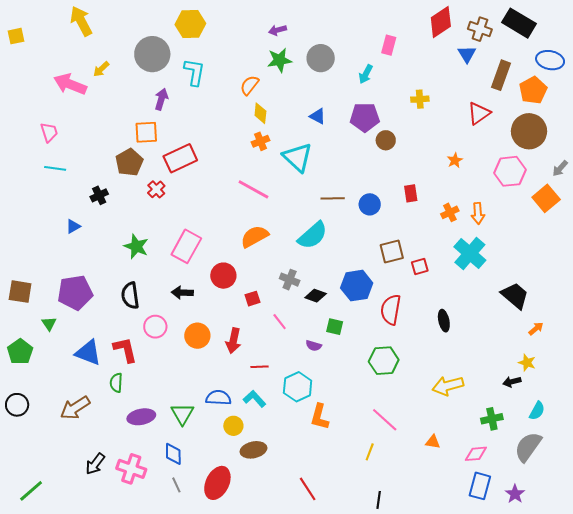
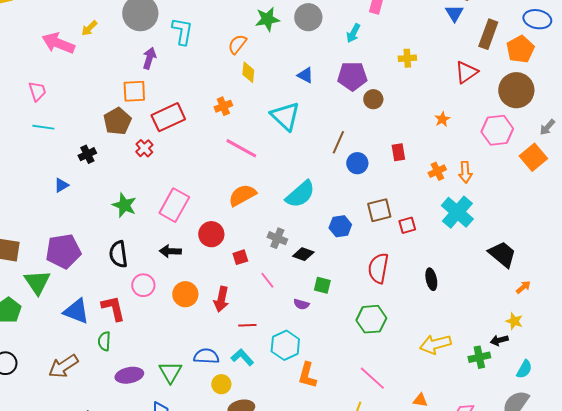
orange cross: (260, 141) -> (223, 106), moved
brown line: (333, 198) -> (338, 142), moved, turned -65
blue hexagon: (357, 286) -> (340, 226), moved, size x0.7
green triangle: (49, 324) -> (37, 282), size x1.8
green cross: (492, 419) -> (479, 357), moved

